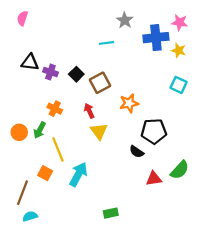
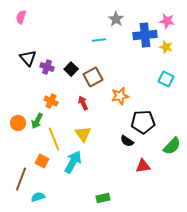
black triangle: (30, 62) -> (28, 58), turned 42
yellow triangle: (99, 131) -> (83, 134), moved
green semicircle: (180, 170) -> (172, 146), moved
cyan semicircle: (30, 216) -> (38, 197), moved

